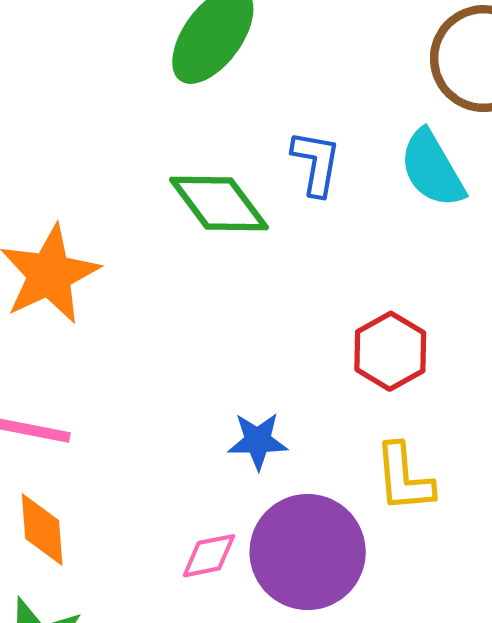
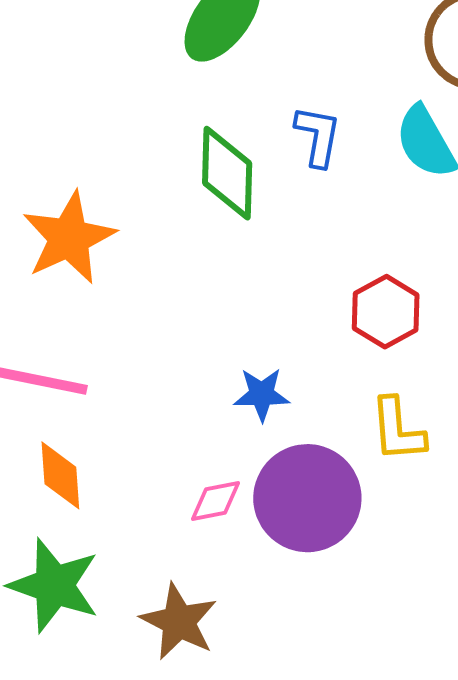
green diamond: (219, 204) -> (227, 173), turned 38

